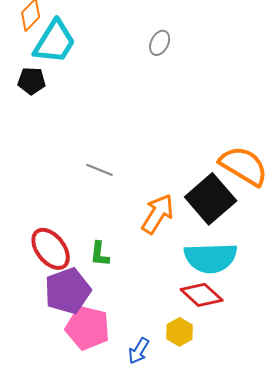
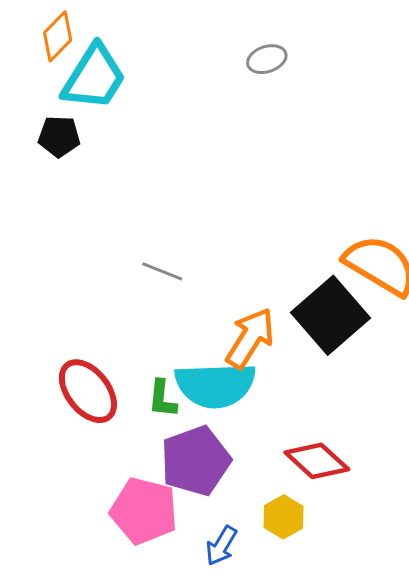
gray ellipse: (160, 43) -> (267, 59), moved, turned 45
cyan semicircle: (211, 258) -> (215, 385), moved
purple pentagon: (68, 291) -> (196, 461), moved

